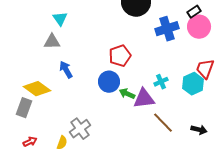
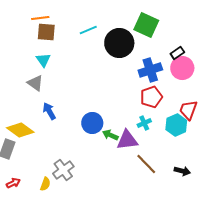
gray triangle: (52, 42) -> (35, 83), turned 36
red pentagon: (120, 56) -> (151, 97), moved

